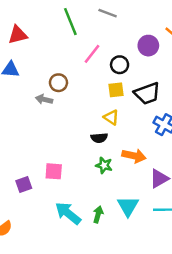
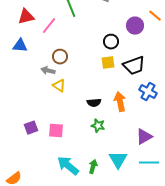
pink line: (92, 54) -> (49, 26), moved
yellow triangle: (111, 117) -> (59, 86), moved
orange arrow: (134, 156) -> (120, 102), moved, turned -114
purple square: (24, 185) -> (31, 128), moved

